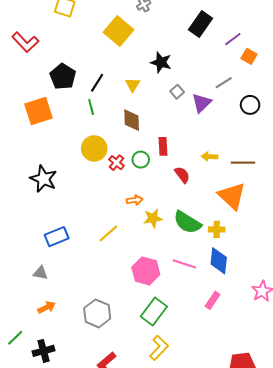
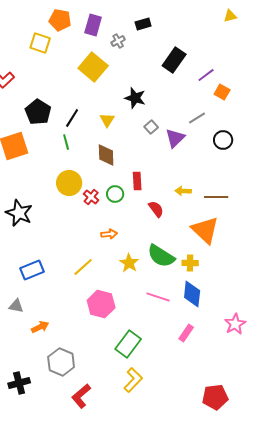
yellow star: (153, 218) -> (129, 263), moved, turned -30
pink hexagon: (146, 271) -> (101, 304), moved
orange arrow: (47, 307) -> (40, 327), moved
gray hexagon: (97, 313) -> (61, 362), moved

